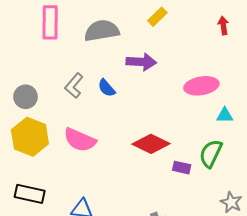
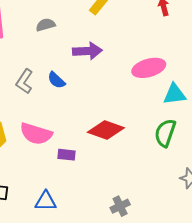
gray semicircle: (102, 31) -> (46, 25), size x0.6
cyan triangle: (225, 115) -> (175, 94), size x1.4
purple rectangle: (182, 168) -> (66, 155), moved

